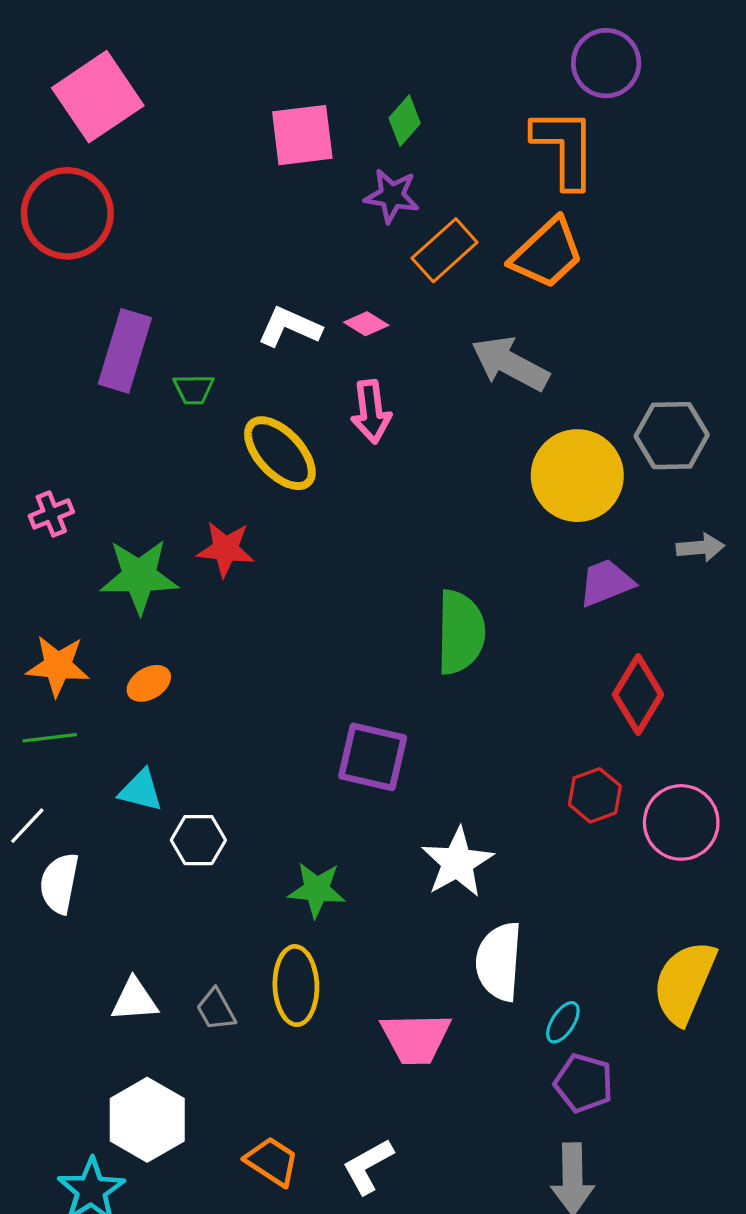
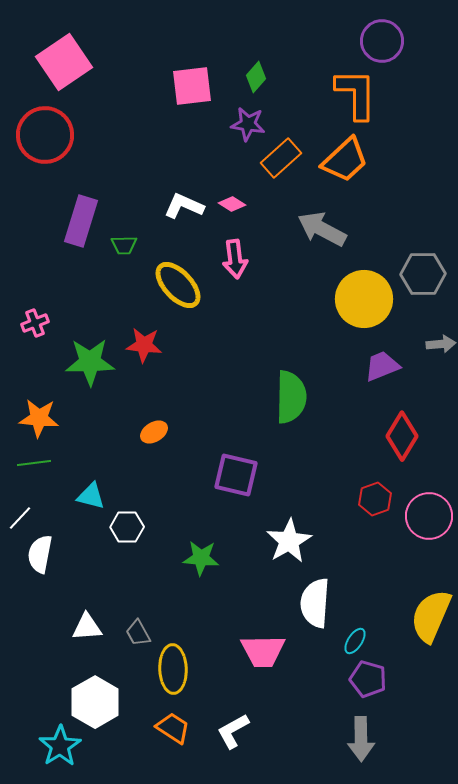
orange ellipse: (149, 683) -> (154, 432), moved
yellow ellipse: (296, 986) -> (173, 669), moved

